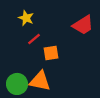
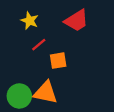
red trapezoid: (83, 25) -> (76, 21), moved

